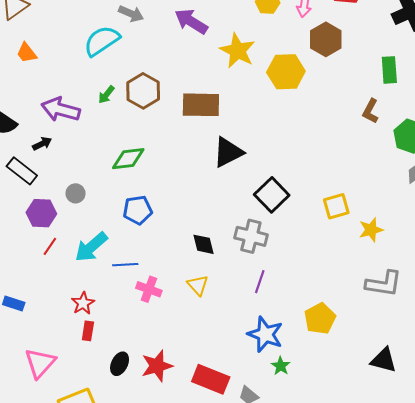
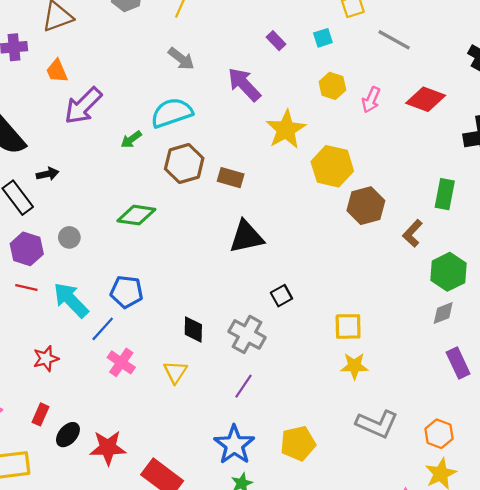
brown hexagon: (326, 39) -> (366, 206), moved
cyan semicircle: (102, 41) -> (172, 113), moved
brown hexagon: (143, 91) -> (184, 164), moved
brown rectangle: (201, 105) -> (231, 178), size x0.6
purple arrow: (61, 110) -> (83, 106), moved, turned -75
black square: (272, 195) -> (281, 296), size x0.6
blue pentagon: (138, 210) -> (127, 292), moved
yellow star: (371, 230) -> (354, 366), moved
red line: (50, 246) -> (26, 287), turned 54
cyan arrow: (91, 247) -> (71, 300), turned 72
blue line: (125, 265) -> (103, 329), turned -60
red rectangle: (88, 331) -> (40, 414), moved

